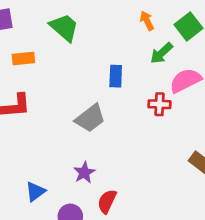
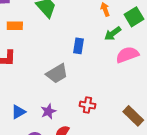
red cross: (159, 104) -> (87, 105), moved
blue triangle: (35, 192) -> (18, 112), moved

